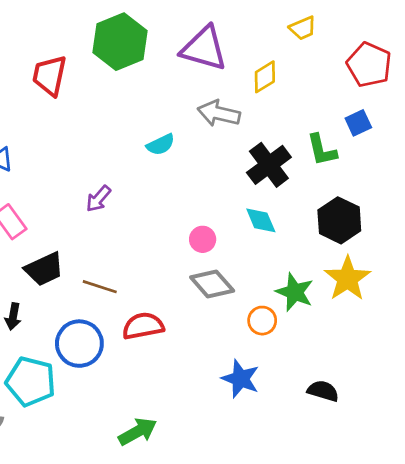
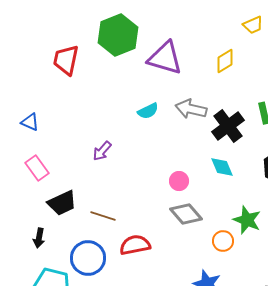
purple triangle: (204, 48) -> (165, 58), moved
gray arrow: (219, 113) -> (191, 109), moved

